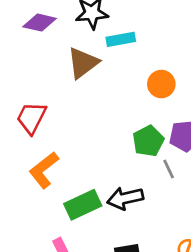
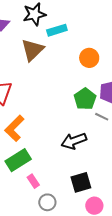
gray line: (169, 169) -> (102, 117), turned -32
green rectangle: (83, 205) -> (18, 160), moved

